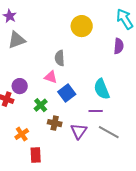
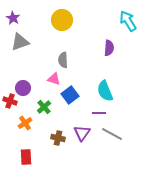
yellow circle: (82, 26) -> (62, 20), moved
purple semicircle: (119, 46) -> (109, 48), moved
brown cross: (55, 123) -> (58, 138), moved
orange cross: (22, 134) -> (25, 123), moved
red rectangle: (36, 155) -> (26, 157), moved

